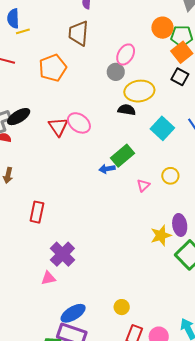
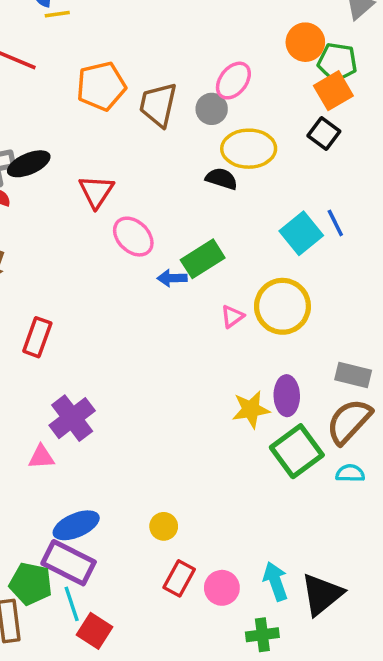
brown trapezoid: (79, 33) -> (158, 105), moved
pink ellipse: (79, 123) -> (133, 237), moved
cyan square: (162, 128) -> (301, 233), moved
yellow circle: (170, 176) -> (282, 306), size x1.8

